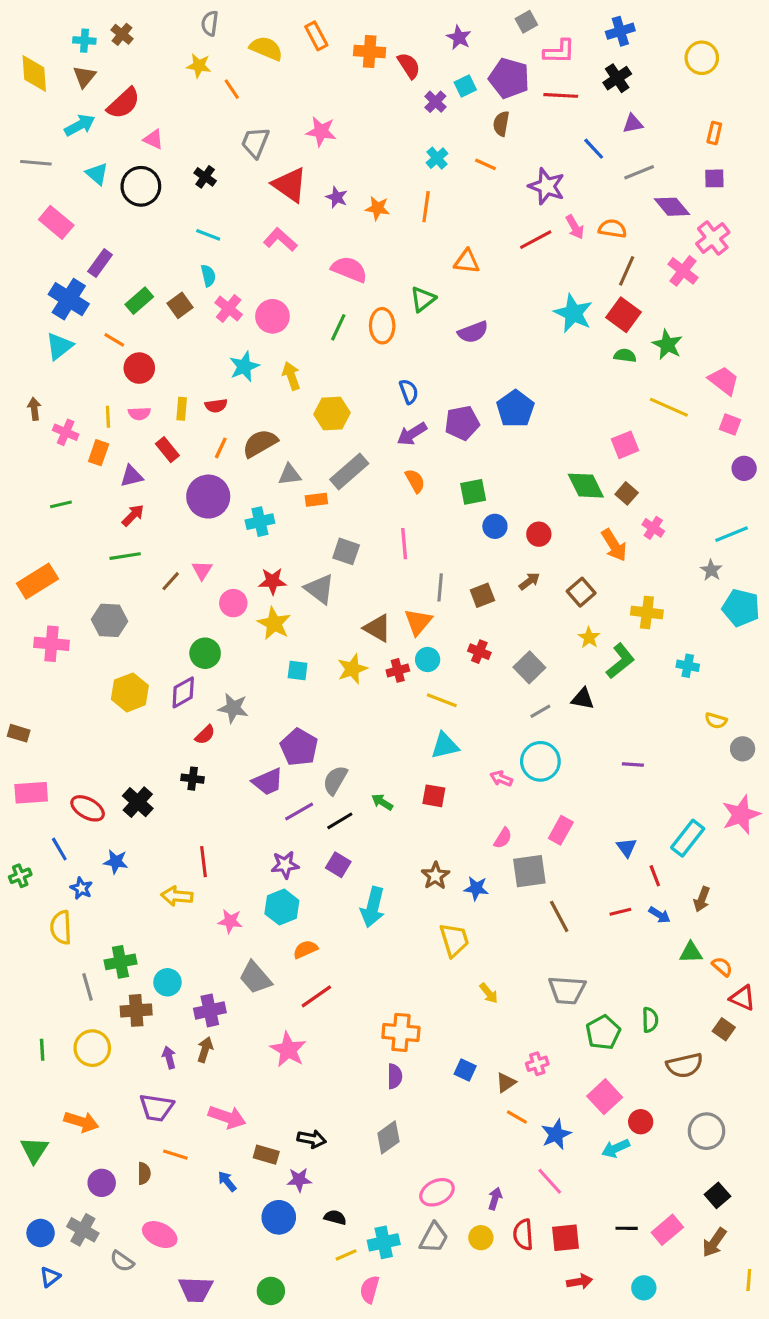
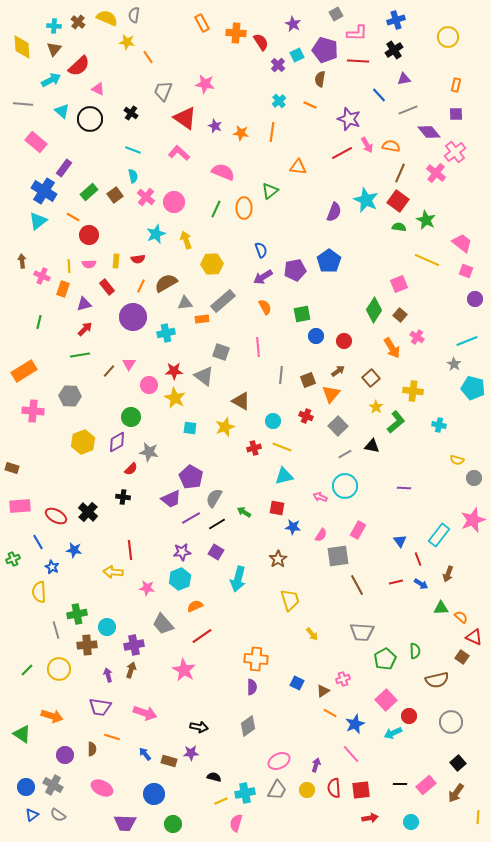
yellow semicircle: (266, 48) -> (107, 18), moved
purple semicircle: (473, 332) -> (334, 212), moved, turned -48
green diamond: (586, 486) -> (374, 310), turned 60
green line: (61, 504) -> (39, 322), turned -64
orange triangle: (418, 622) -> (331, 394), moved
red cross: (398, 670) -> (254, 448), moved
blue star: (476, 888) -> (293, 527), moved
green line: (42, 1050) -> (27, 670), turned 48
green triangle: (34, 1150) -> (22, 734), turned -30
brown rectangle: (266, 1155) -> (169, 761), moved
blue circle: (279, 1217) -> (154, 794), moved
gray semicircle: (122, 1261) -> (58, 815), moved

